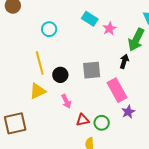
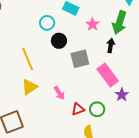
cyan circle: (49, 29) -> (47, 23), moved
pink star: (109, 29) -> (92, 24), moved
black circle: (60, 75) -> (59, 41), moved

